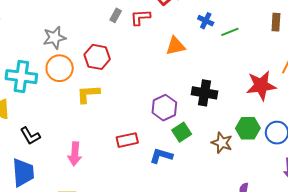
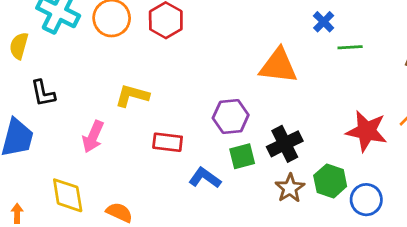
orange triangle: (175, 46) -> (278, 66), moved, size x1.4
black cross: (204, 93) -> (285, 144), moved, turned 35
yellow L-shape: (88, 94) -> (132, 96), moved

